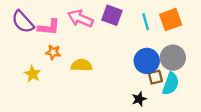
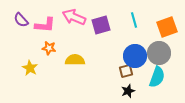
purple square: (112, 15) -> (101, 25), moved, turned -36
orange square: (171, 20) -> (167, 27), moved
purple semicircle: (23, 22) -> (21, 20), size x0.7
brown square: (155, 77) -> (126, 71), moved

